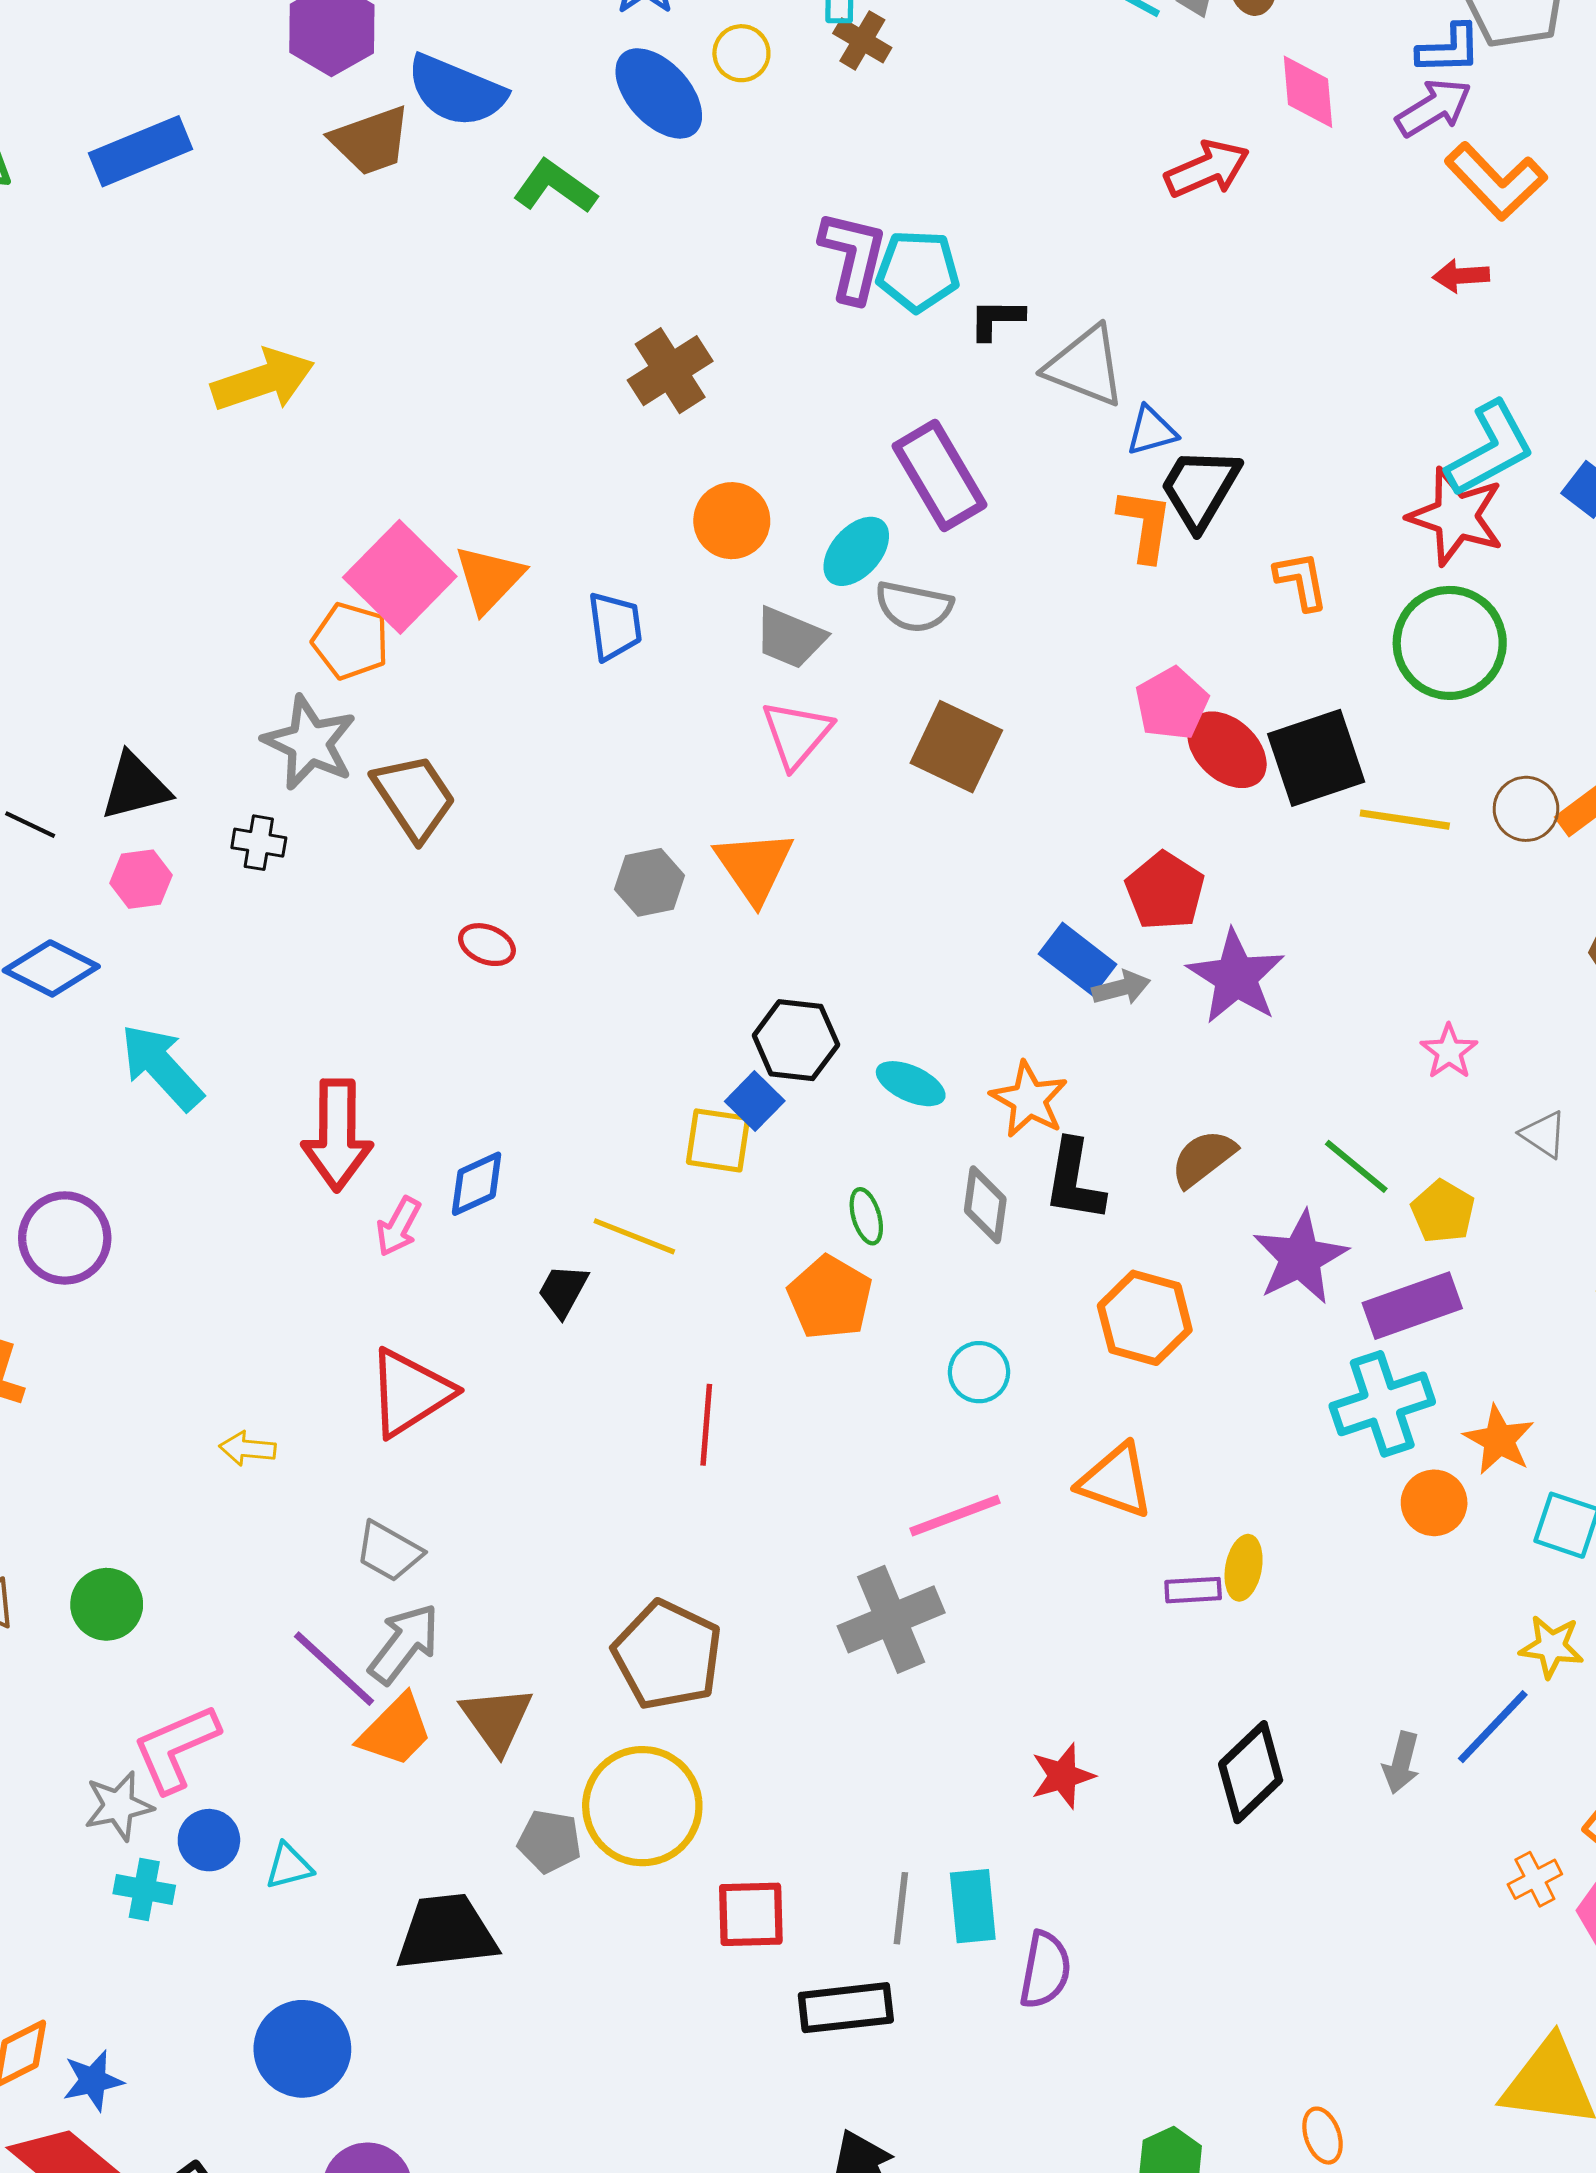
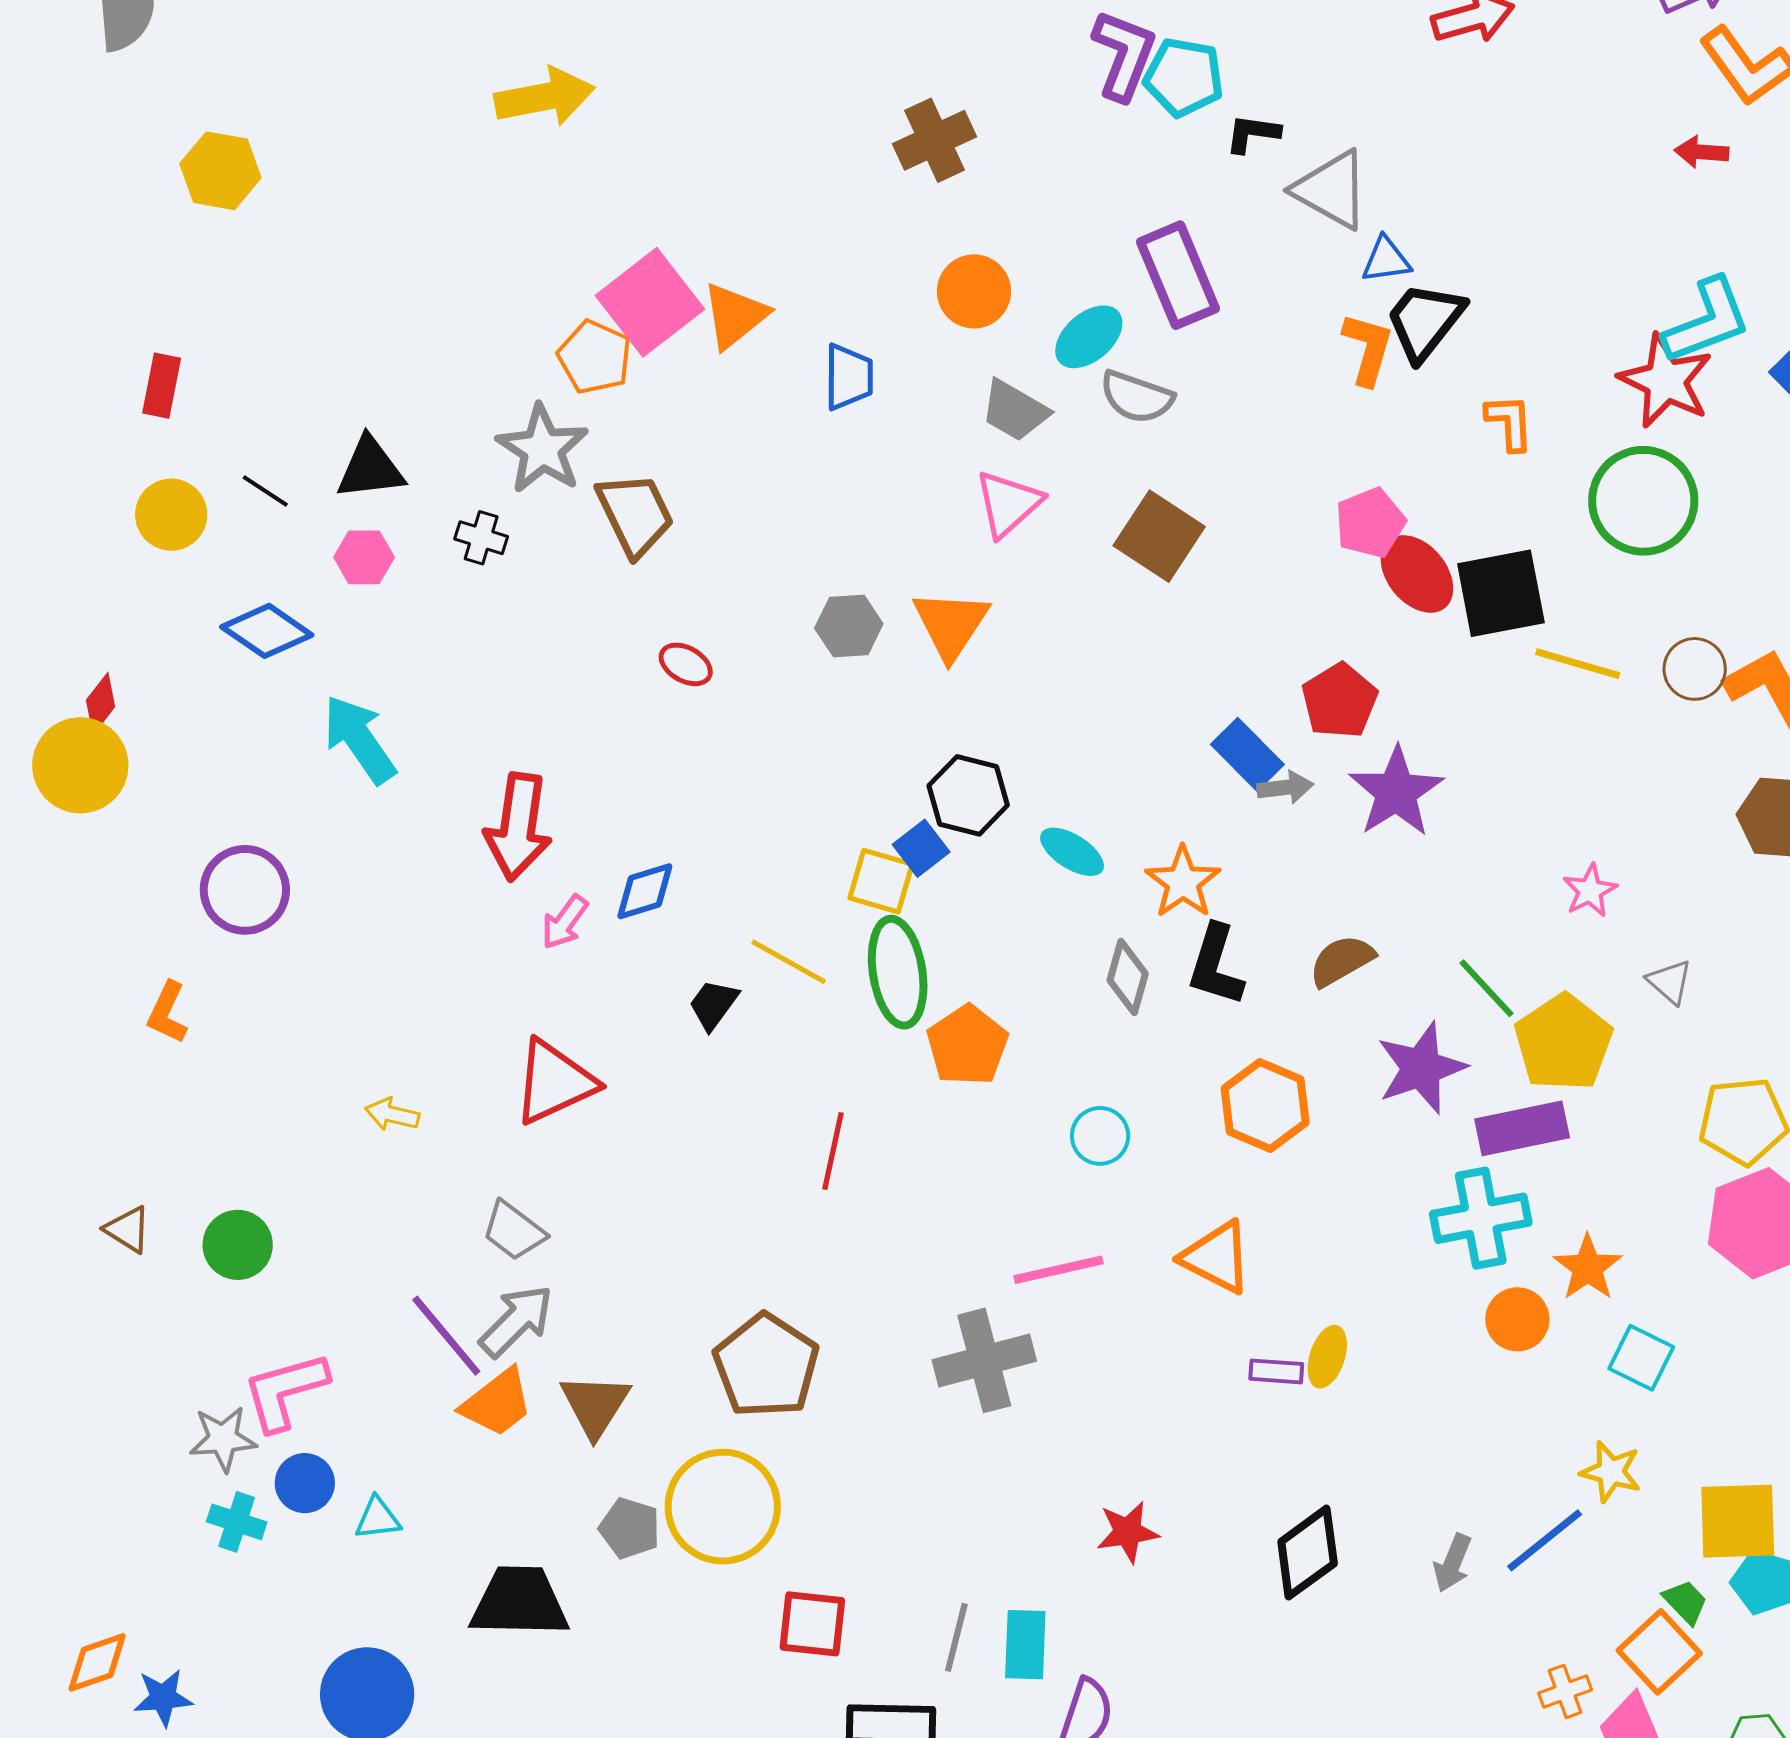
yellow pentagon: (1443, 1212) -> (1563, 1042), size x1.6
green ellipse: (866, 1216) -> (898, 972), moved, size x2.0

